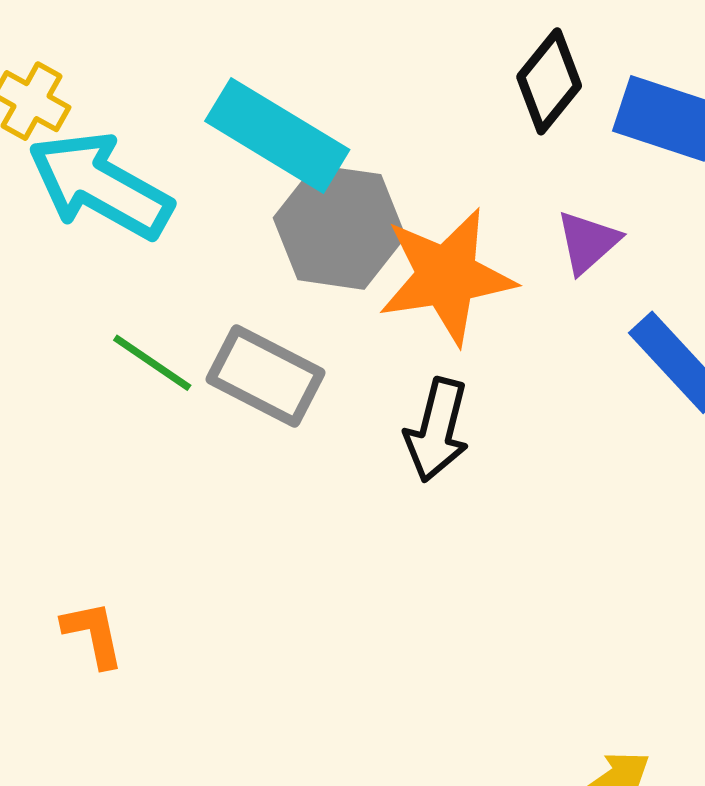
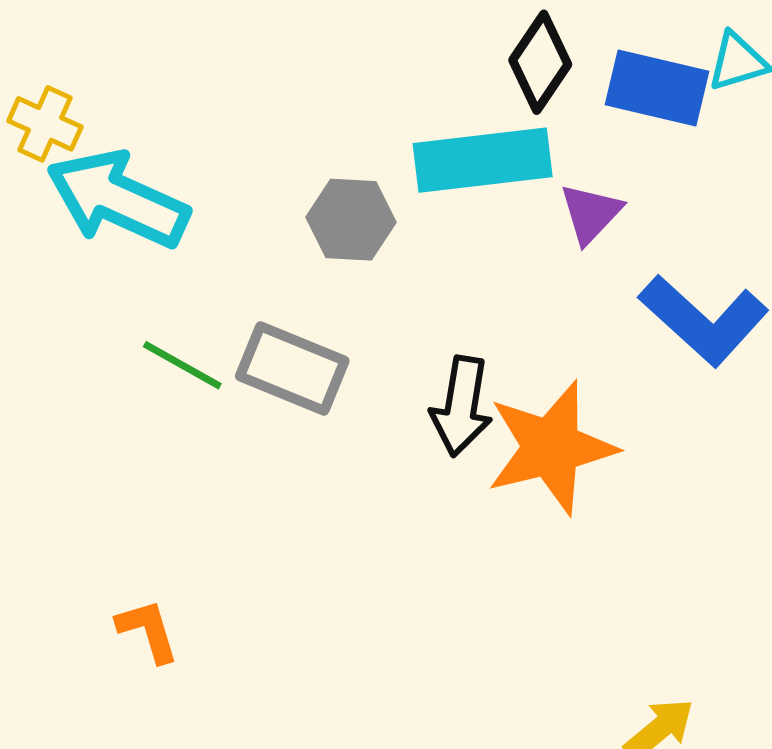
cyan rectangle: (277, 135) -> (483, 160), moved, turned -33
gray hexagon: (339, 227) -> (351, 220), size x0.7
orange star: (447, 276) -> (551, 448), moved

